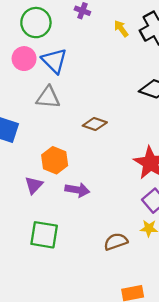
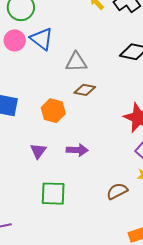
gray triangle: (48, 97) -> (76, 62), moved
orange hexagon: (55, 160) -> (53, 111), moved

